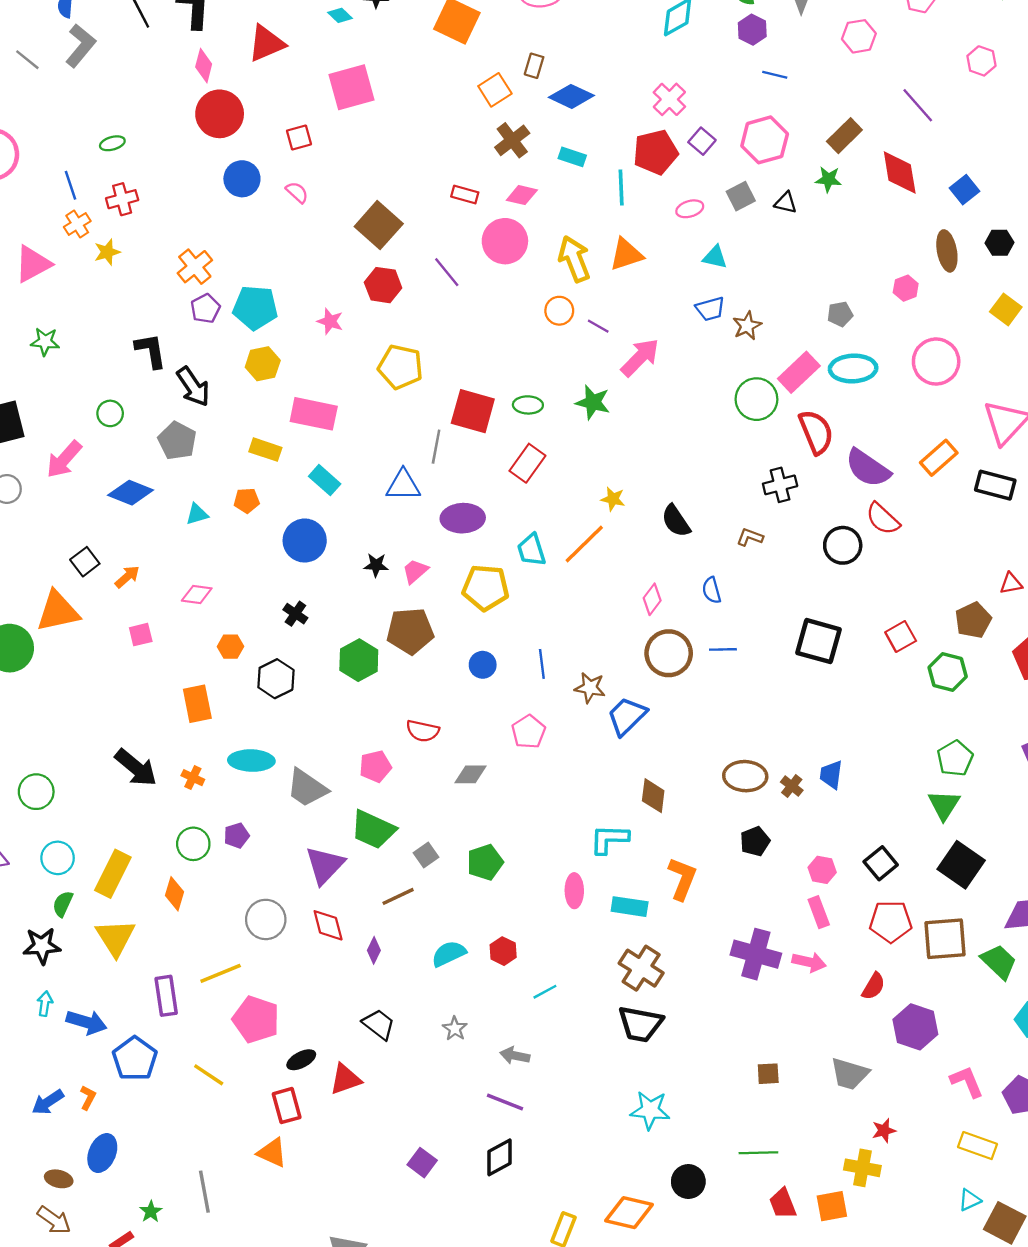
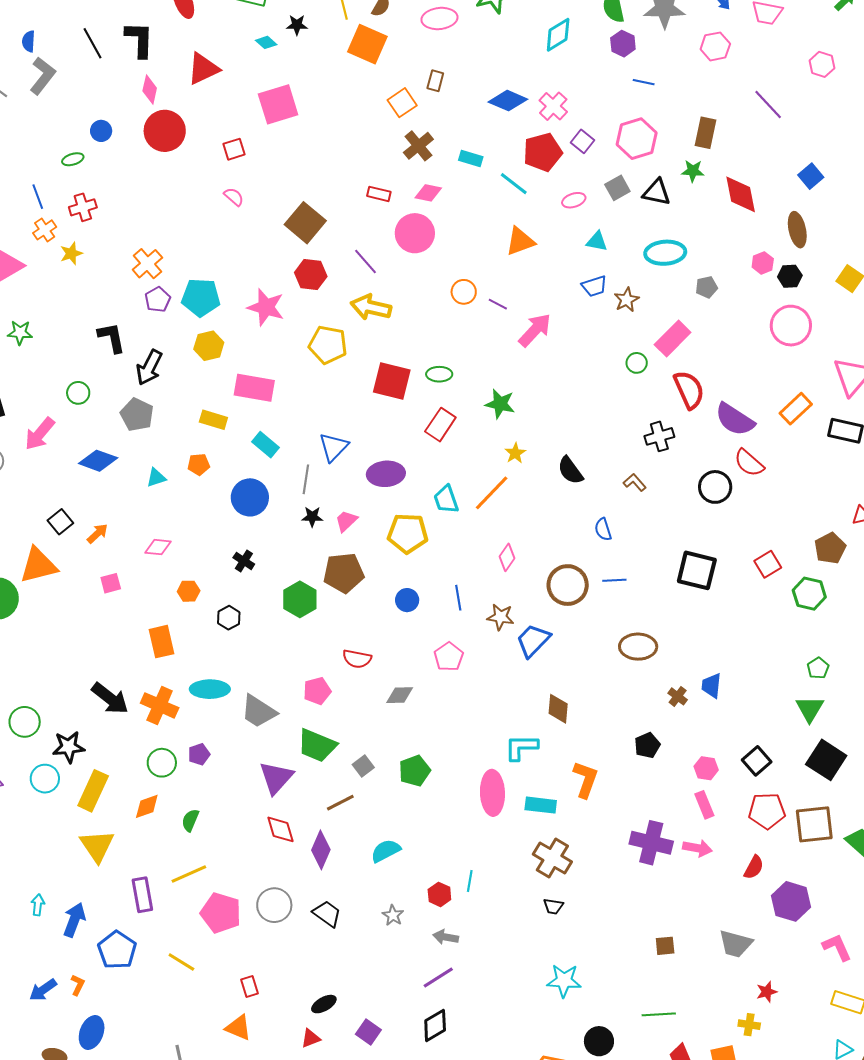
blue diamond: (571, 96) -> (508, 101), moved
brown rectangle: (844, 136) -> (706, 133), turned -32
red diamond: (900, 172) -> (741, 194), moved
blue circle: (242, 179) -> (101, 131), moved, size x0.7
cyan line: (621, 187) -> (514, 184), turned -48
black triangle: (786, 203) -> (657, 192), size x1.4
black hexagon: (1000, 243) -> (790, 276), moved
yellow arrow: (574, 259) -> (371, 307), moved, turned -54
pink star: (330, 321) -> (266, 307), size x1.6
cyan ellipse: (853, 368) -> (665, 253), moved
black arrow: (193, 387) -> (149, 367), turned 63
green circle: (756, 399) -> (637, 363), size x0.6
green star: (593, 402) -> (500, 404), moved
gray line: (436, 447) -> (306, 479), moved
blue triangle: (403, 485) -> (334, 447), turned -44
yellow star: (613, 499) -> (515, 453), turned 30
brown L-shape: (750, 537) -> (635, 482), turned 30
pink diamond: (652, 599) -> (507, 557), moved
black hexagon: (276, 679) -> (229, 618), size x0.7
green pentagon: (955, 758) -> (818, 668), size x0.7
brown ellipse: (745, 776) -> (638, 647), moved
orange cross: (193, 778) -> (160, 705), size x1.8
pink ellipse: (574, 891) -> (492, 793), size x1.5
orange diamond: (174, 894) -> (147, 806), turned 56
green semicircle: (63, 904) -> (190, 820), moved
gray circle: (266, 919) -> (274, 905), moved
black star: (42, 946) -> (69, 747), moved
purple diamond: (374, 950) -> (321, 850), size x1.6
red hexagon: (503, 951) -> (439, 894), moved
cyan line: (545, 992) -> (470, 881), turned -50
blue arrow: (86, 1022) -> (74, 920), turned -84
black trapezoid: (640, 1024) -> (553, 906), size x0.5
black ellipse: (301, 1060) -> (324, 1004), moved
red triangle: (345, 1079) -> (311, 1038), moved, size x0.7
purple line: (505, 1102) -> (438, 977), turned -52
red rectangle: (287, 1106) -> (250, 986), size x0.7
yellow cross: (862, 1168) -> (749, 1025), size x0.7

